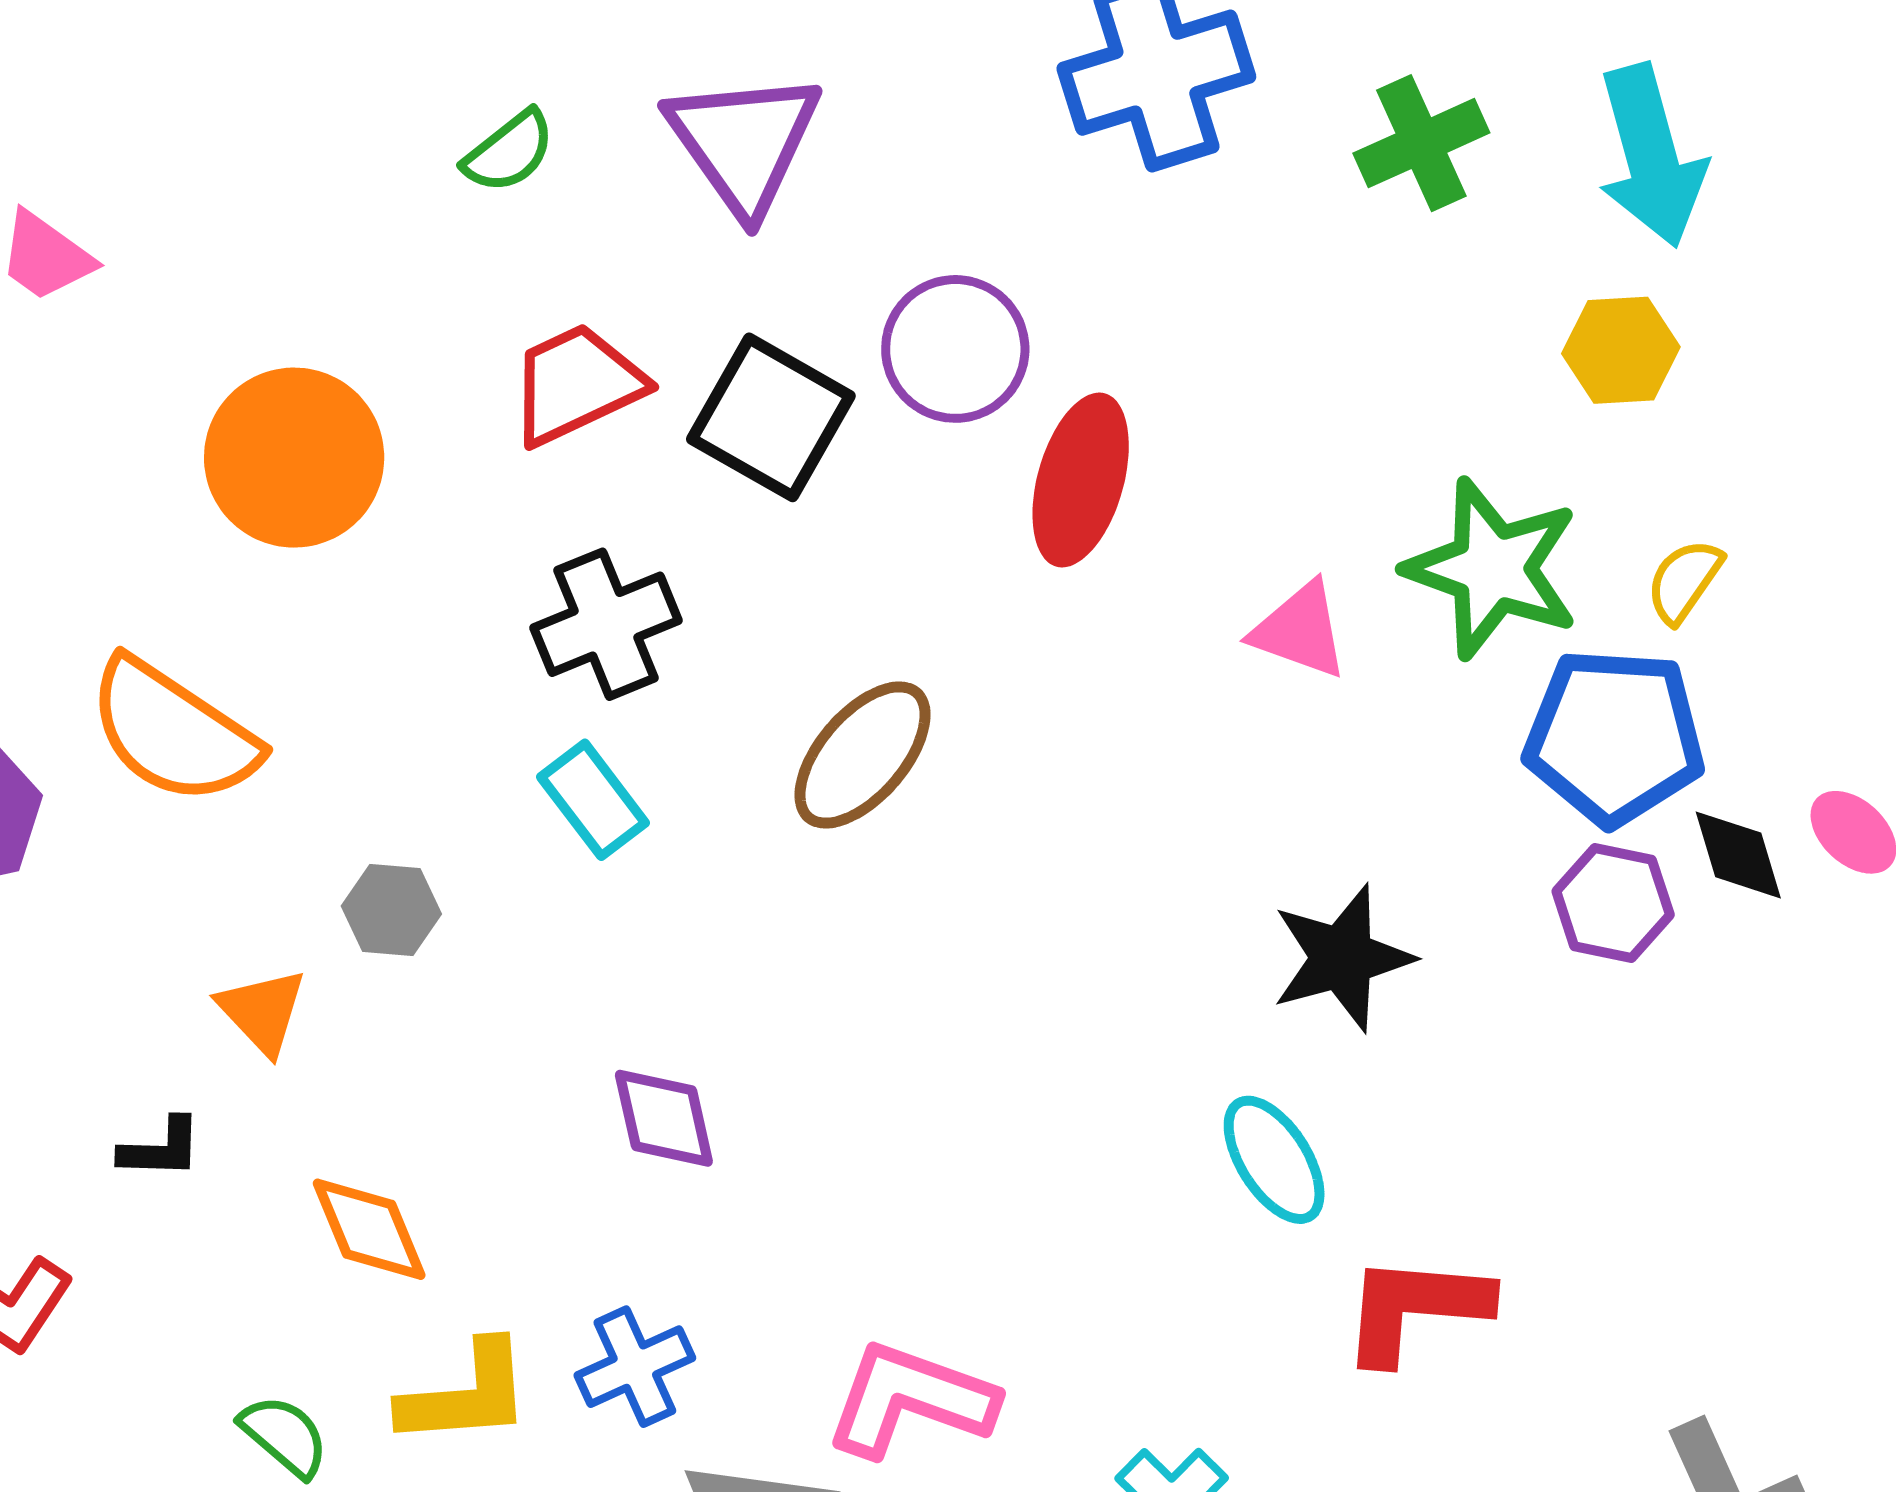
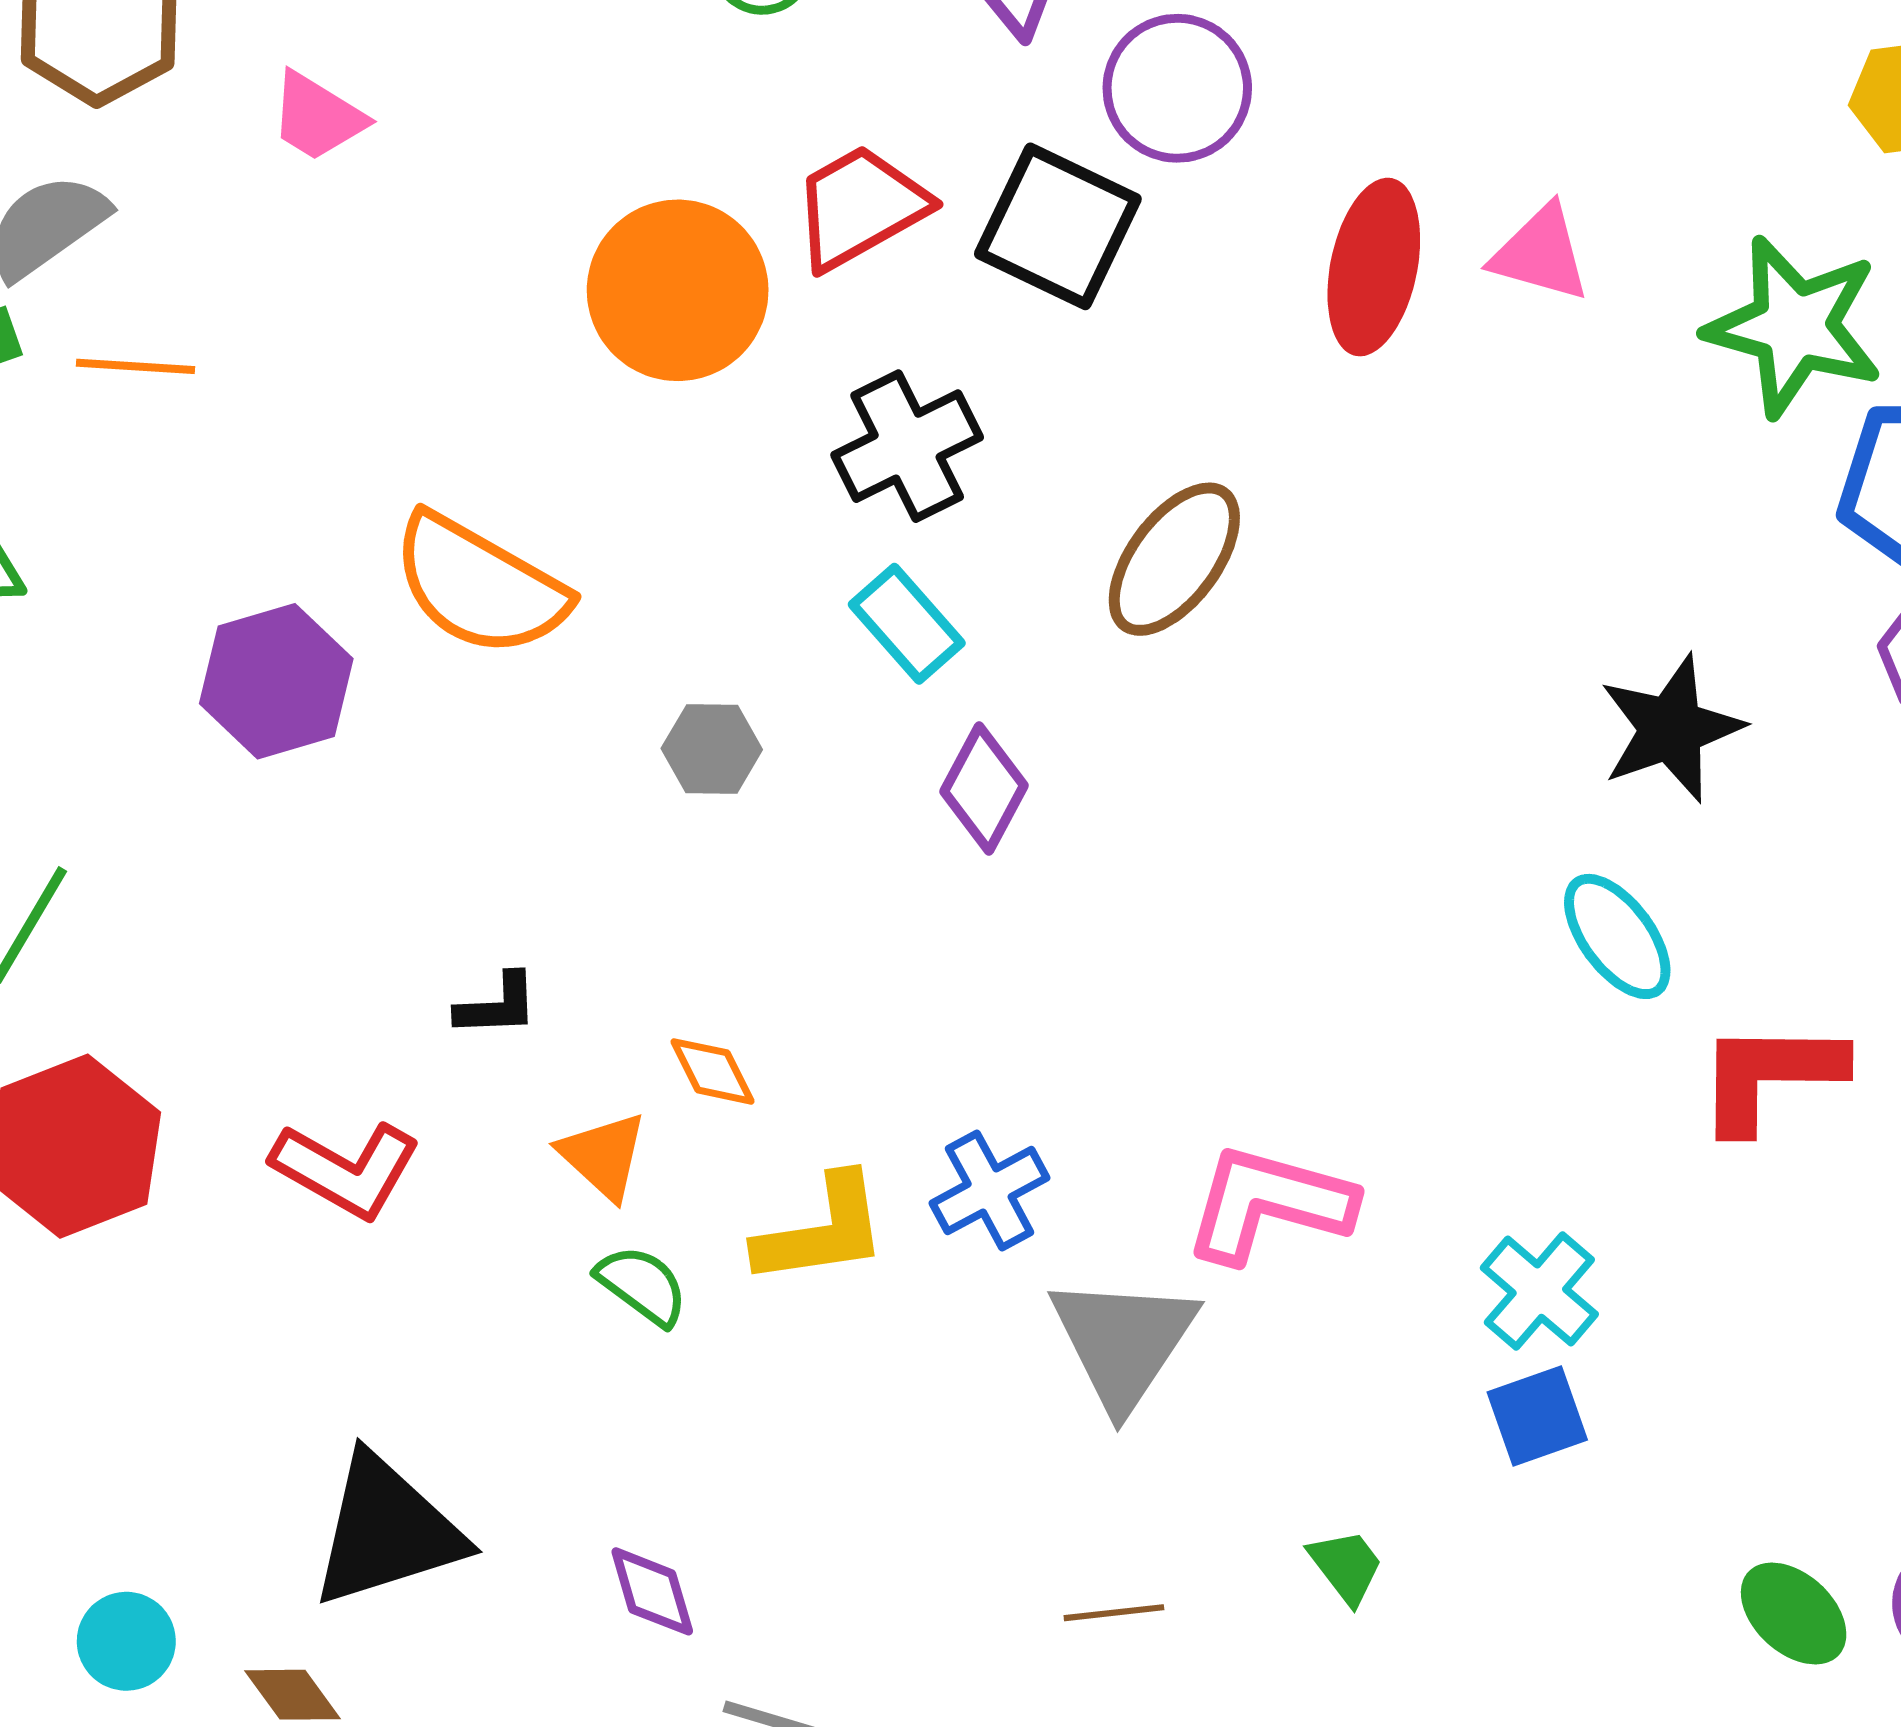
purple circle: (955, 349) -> (1177, 88), moved
orange circle: (294, 458) -> (678, 290), moved
pink triangle: (1300, 630) -> (1541, 253), moved
orange triangle: (262, 1011) -> (603, 1156), moved
purple diamond: (664, 1118) -> (984, 788), moved, turned 45
orange diamond: (369, 1229) -> (712, 1071), size x0.7

